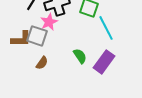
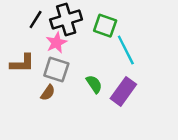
gray square: (37, 36) -> (56, 69), moved

